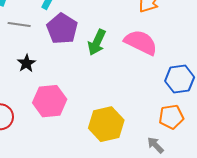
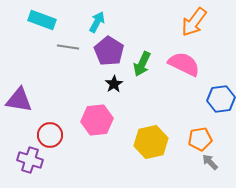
black star: (26, 63) -> (114, 84), moved
orange pentagon: (171, 117) -> (200, 139), moved
gray arrow: (155, 145) -> (210, 162), moved

